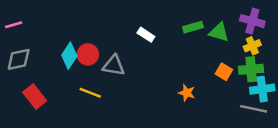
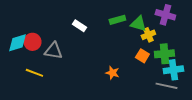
yellow cross: (252, 46) -> (148, 35), moved
cyan diamond: (69, 56) -> (17, 43), turned 40

